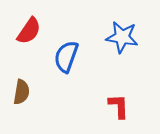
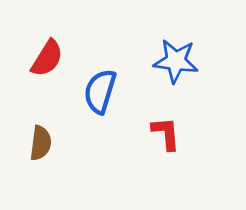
red L-shape: (119, 106) -> (166, 133), moved

